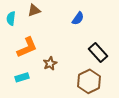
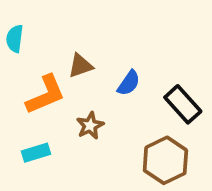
brown triangle: (34, 10) -> (80, 66), moved
blue semicircle: (78, 18) -> (129, 83), moved

